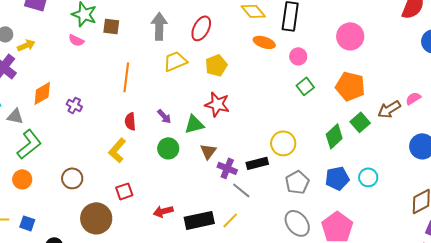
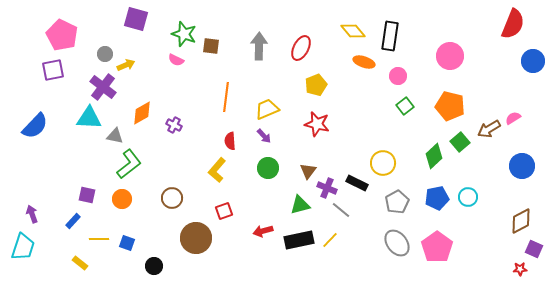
yellow trapezoid: (175, 61) -> (267, 109), moved
green triangle: (194, 124) -> (300, 205), moved
black rectangle: (257, 163) -> (357, 183), turned 40

